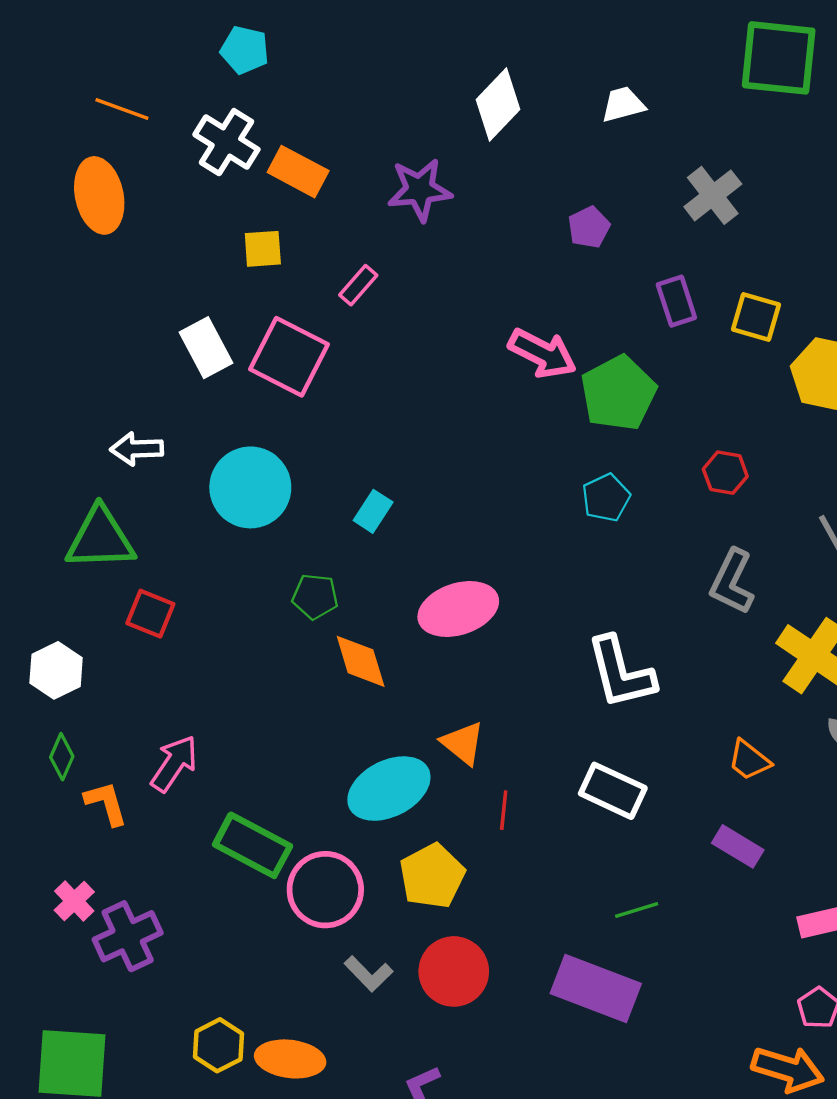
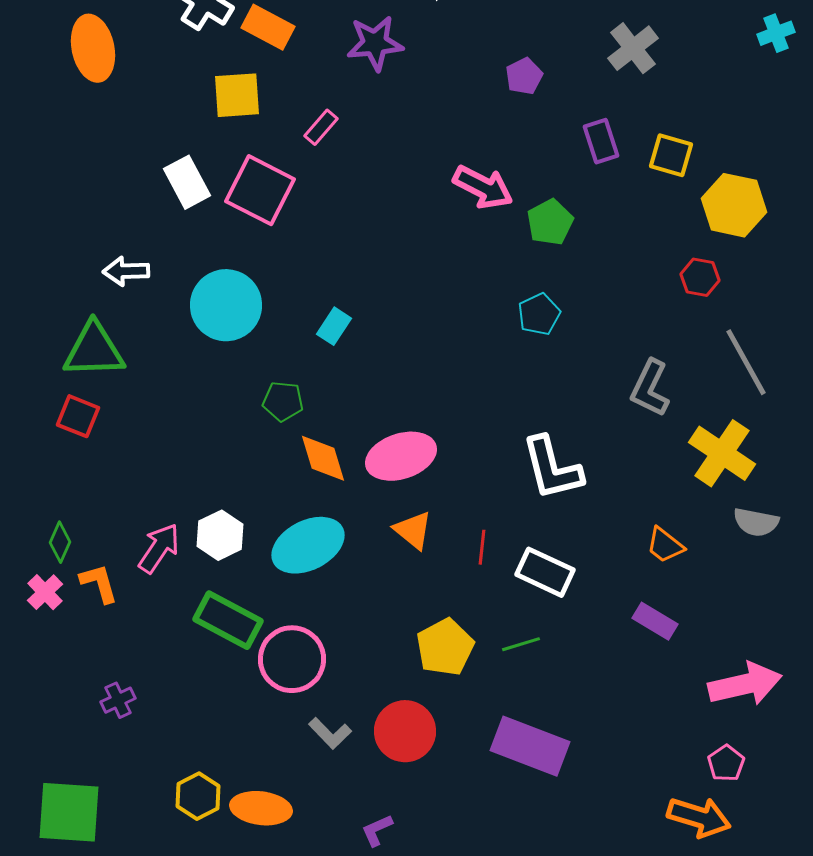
yellow square: (263, 249) -> (237, 95), size x1.4
green pentagon: (618, 393) -> (550, 222), size x0.7
red hexagon: (725, 473) -> (700, 277), moved
pink ellipse: (458, 609) -> (401, 456), moved
red square: (150, 614) -> (78, 416), moved
white hexagon: (56, 670) -> (220, 535), moved
cyan ellipse: (389, 789) -> (308, 545), moved
red line: (504, 810) -> (482, 547), moved
yellow pentagon: (432, 876) -> (445, 647), moved
pink cross: (74, 901) -> (45, 592), moved
green line: (637, 910) -> (521, 644), moved
purple cross: (128, 936) -> (118, 700), size x0.6

